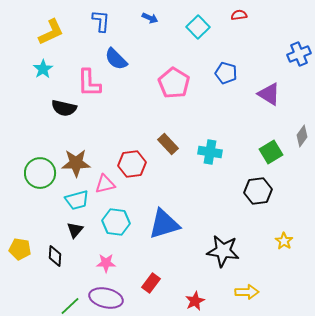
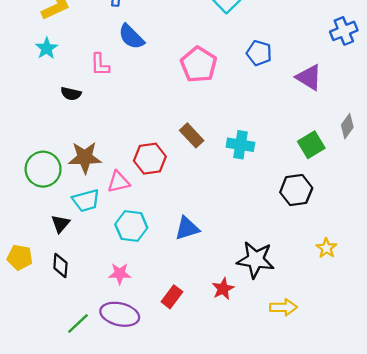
pink L-shape: (89, 83) -> (100, 65), size x0.7
black semicircle: (64, 108) -> (71, 94), size x0.7
blue triangle: (164, 224) -> (187, 228), size x0.7
black triangle: (75, 230) -> (60, 224), moved
red star: (195, 301) -> (223, 289), moved

